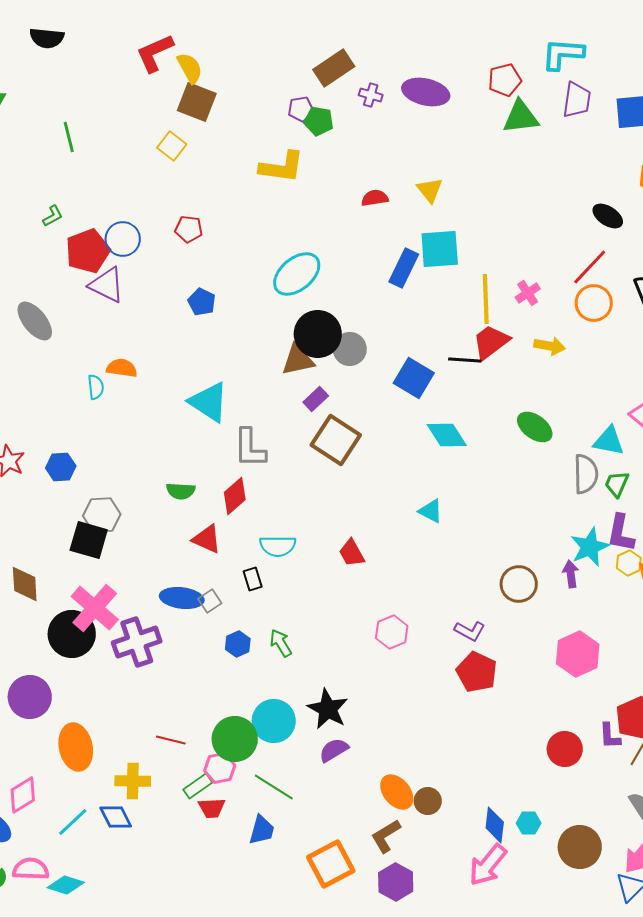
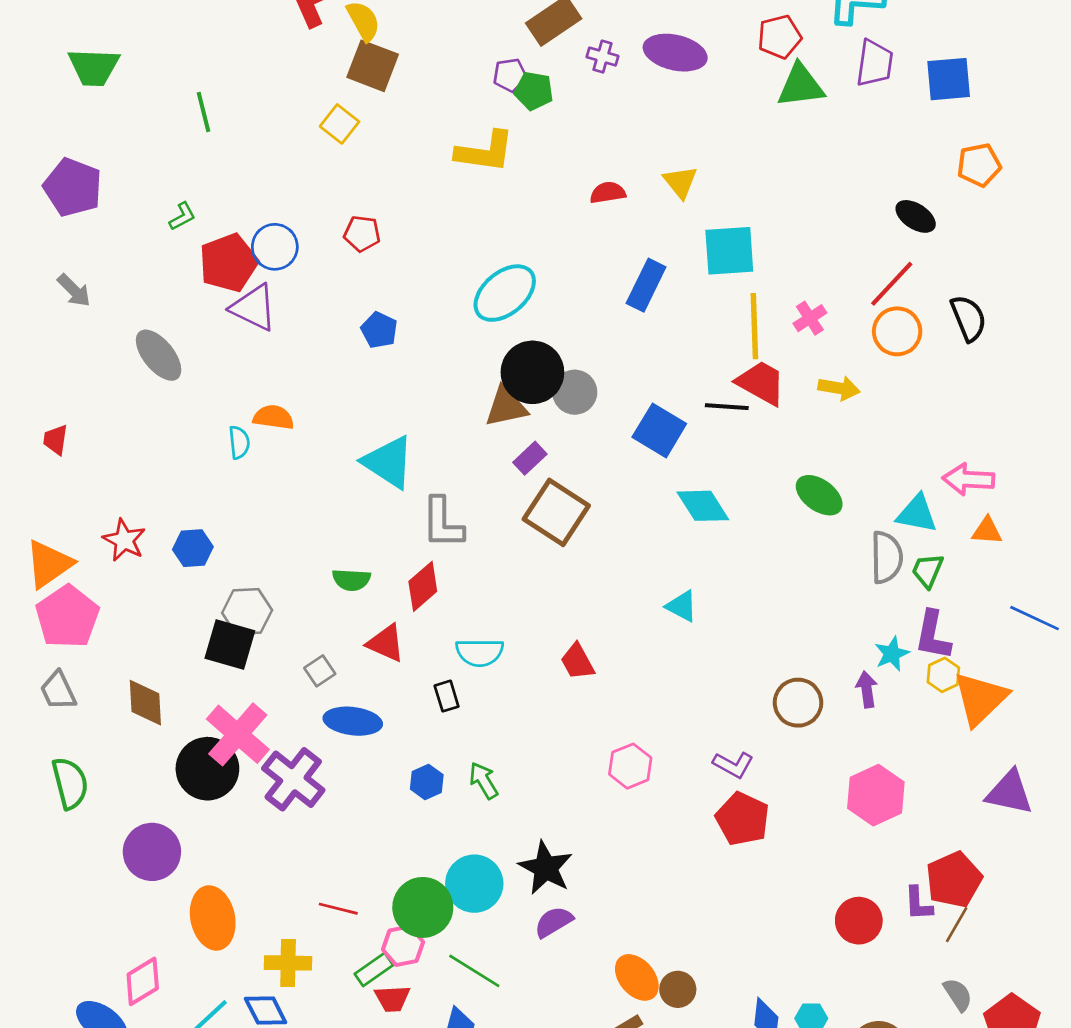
cyan square: (440, 249) -> (729, 251), moved
red trapezoid: (491, 342) -> (761, 383), turned 66
cyan star: (590, 547) -> (892, 654), size x0.7
gray square: (210, 601) -> (320, 671), moved
purple cross: (137, 642) -> (293, 779), turned -33

